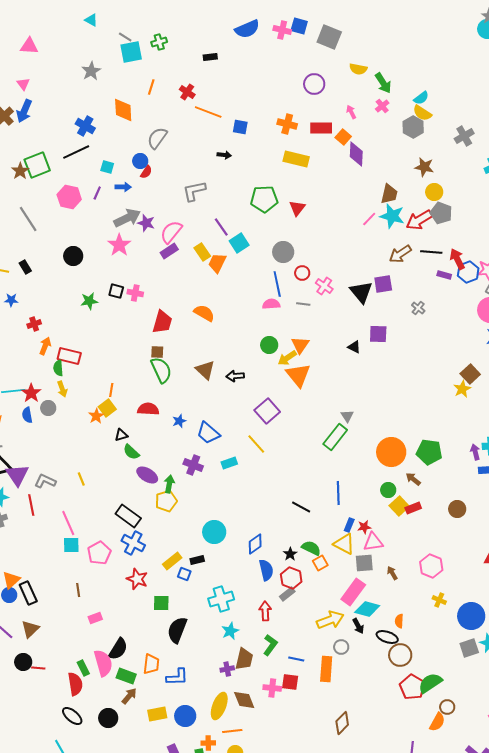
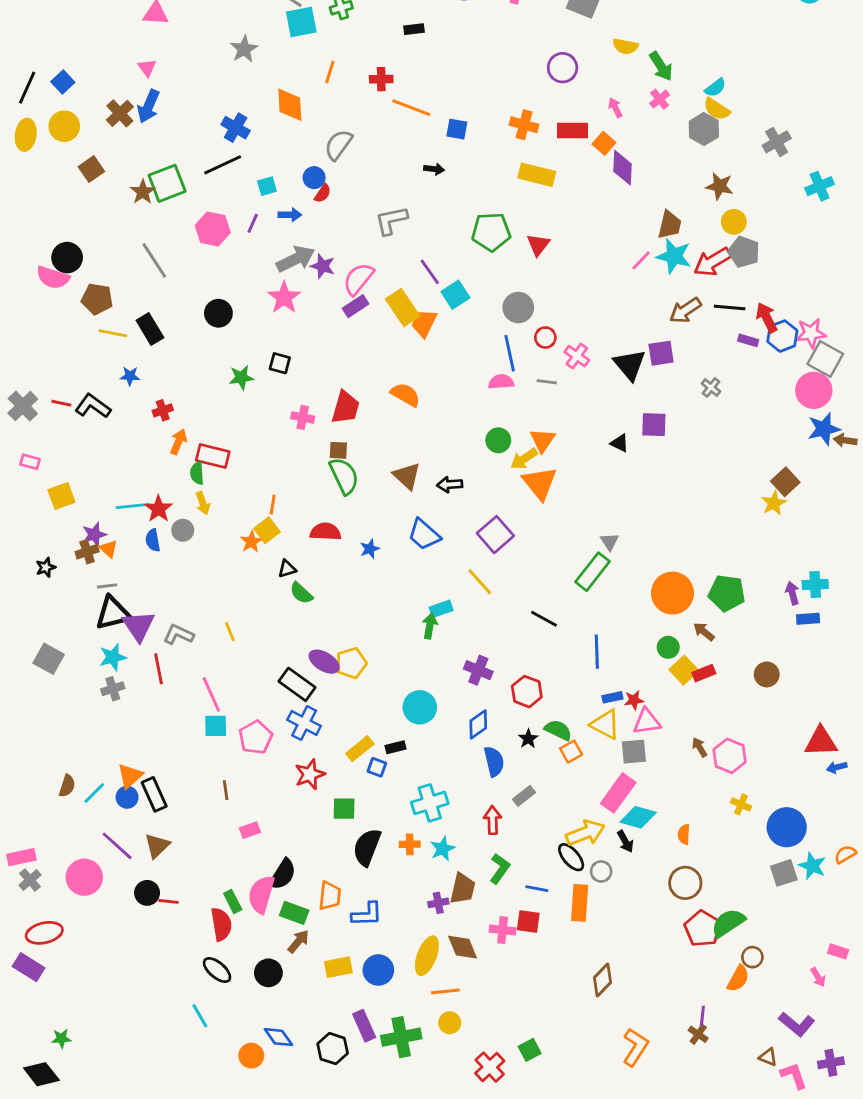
red cross: (187, 92) -> (381, 79), turned -35
cyan square: (107, 167) -> (267, 186), turned -32
yellow rectangle: (202, 252) -> (403, 308), size x1.4
black rectangle: (25, 267) -> (150, 329), size x1.5
pink cross: (135, 293) -> (303, 417), moved
blue trapezoid: (208, 433) -> (424, 535), moved
purple cross: (193, 465) -> (478, 670), moved
purple ellipse: (147, 475) -> (324, 662), moved
green arrow: (169, 484) -> (430, 626), moved
black line: (301, 507) -> (544, 619), moved
blue rectangle: (349, 525) -> (612, 697), turned 56
brown arrow: (392, 573) -> (700, 747), moved
red hexagon: (291, 578) -> (527, 692), moved
red star: (137, 579) -> (310, 774), turned 30
black ellipse: (387, 637) -> (571, 857), moved, turned 30
pink semicircle: (103, 663) -> (261, 894), turned -148
orange cross: (208, 743) -> (410, 844), moved

